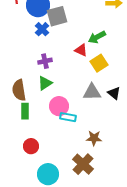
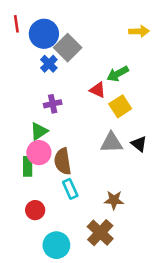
gray square: (57, 16) -> (68, 48), turned -30
green triangle: (45, 83) -> (39, 131), moved
brown semicircle: (19, 90) -> (63, 161), moved
pink circle: (59, 106) -> (39, 153), moved
cyan rectangle: (68, 117) -> (70, 189), moved, turned 56

